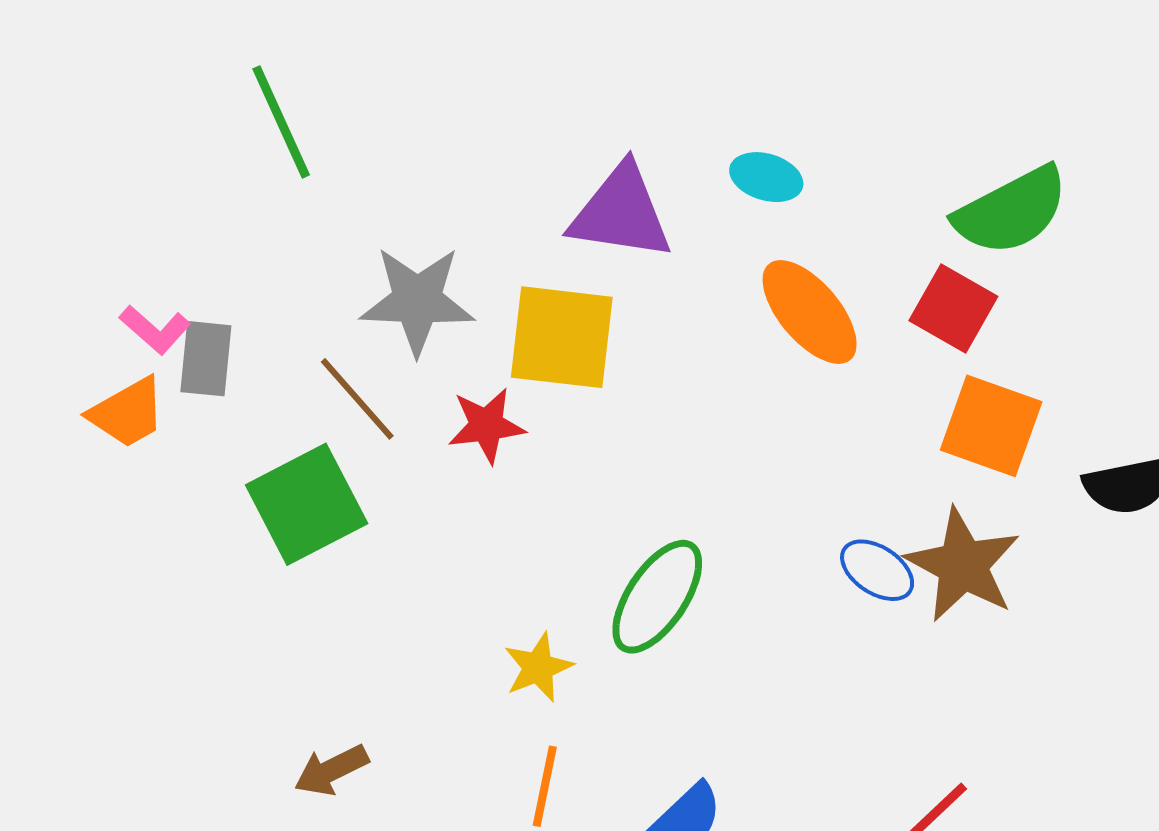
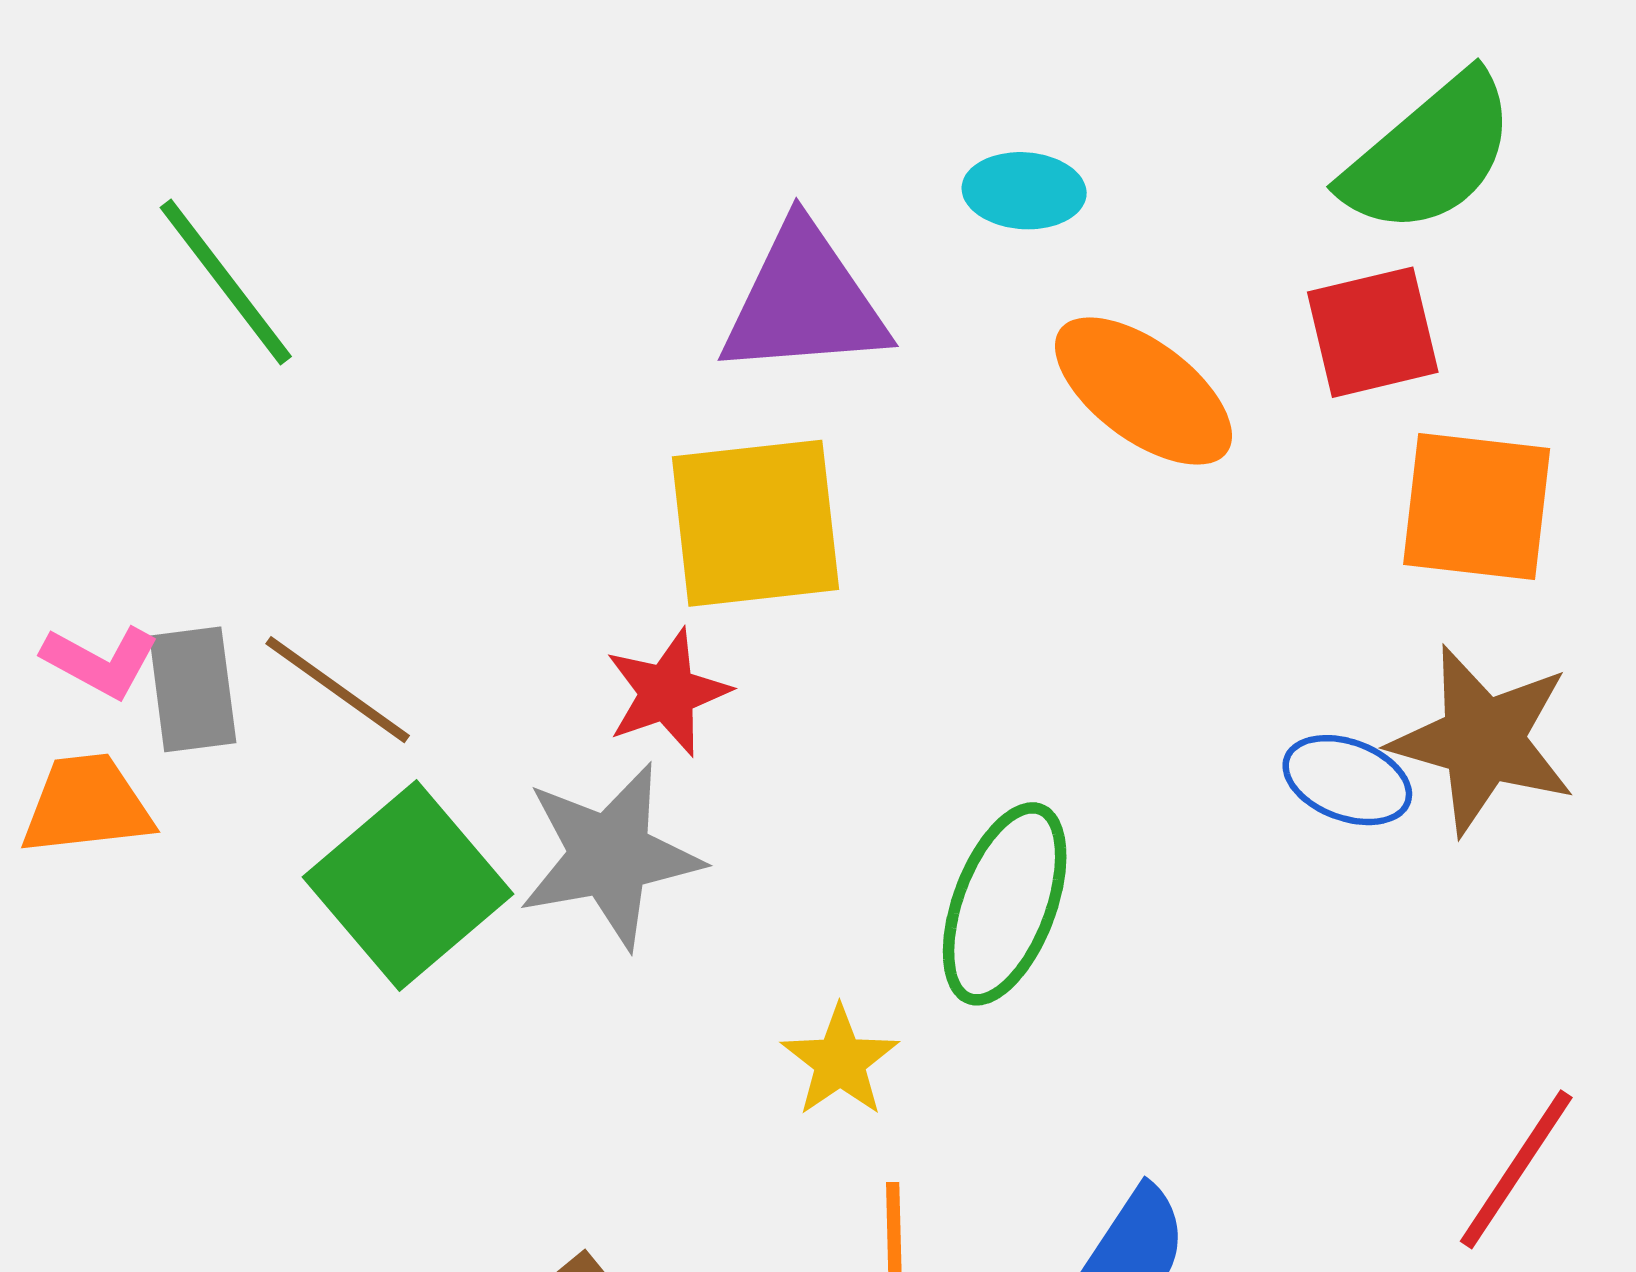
gray star: (417, 300) -> (610, 856), moved
red square: (953, 308) -> (1373, 332), turned -30
brown line: (357, 399) -> (338, 690), moved
orange trapezoid: (127, 413) -> (87, 805), turned -144

